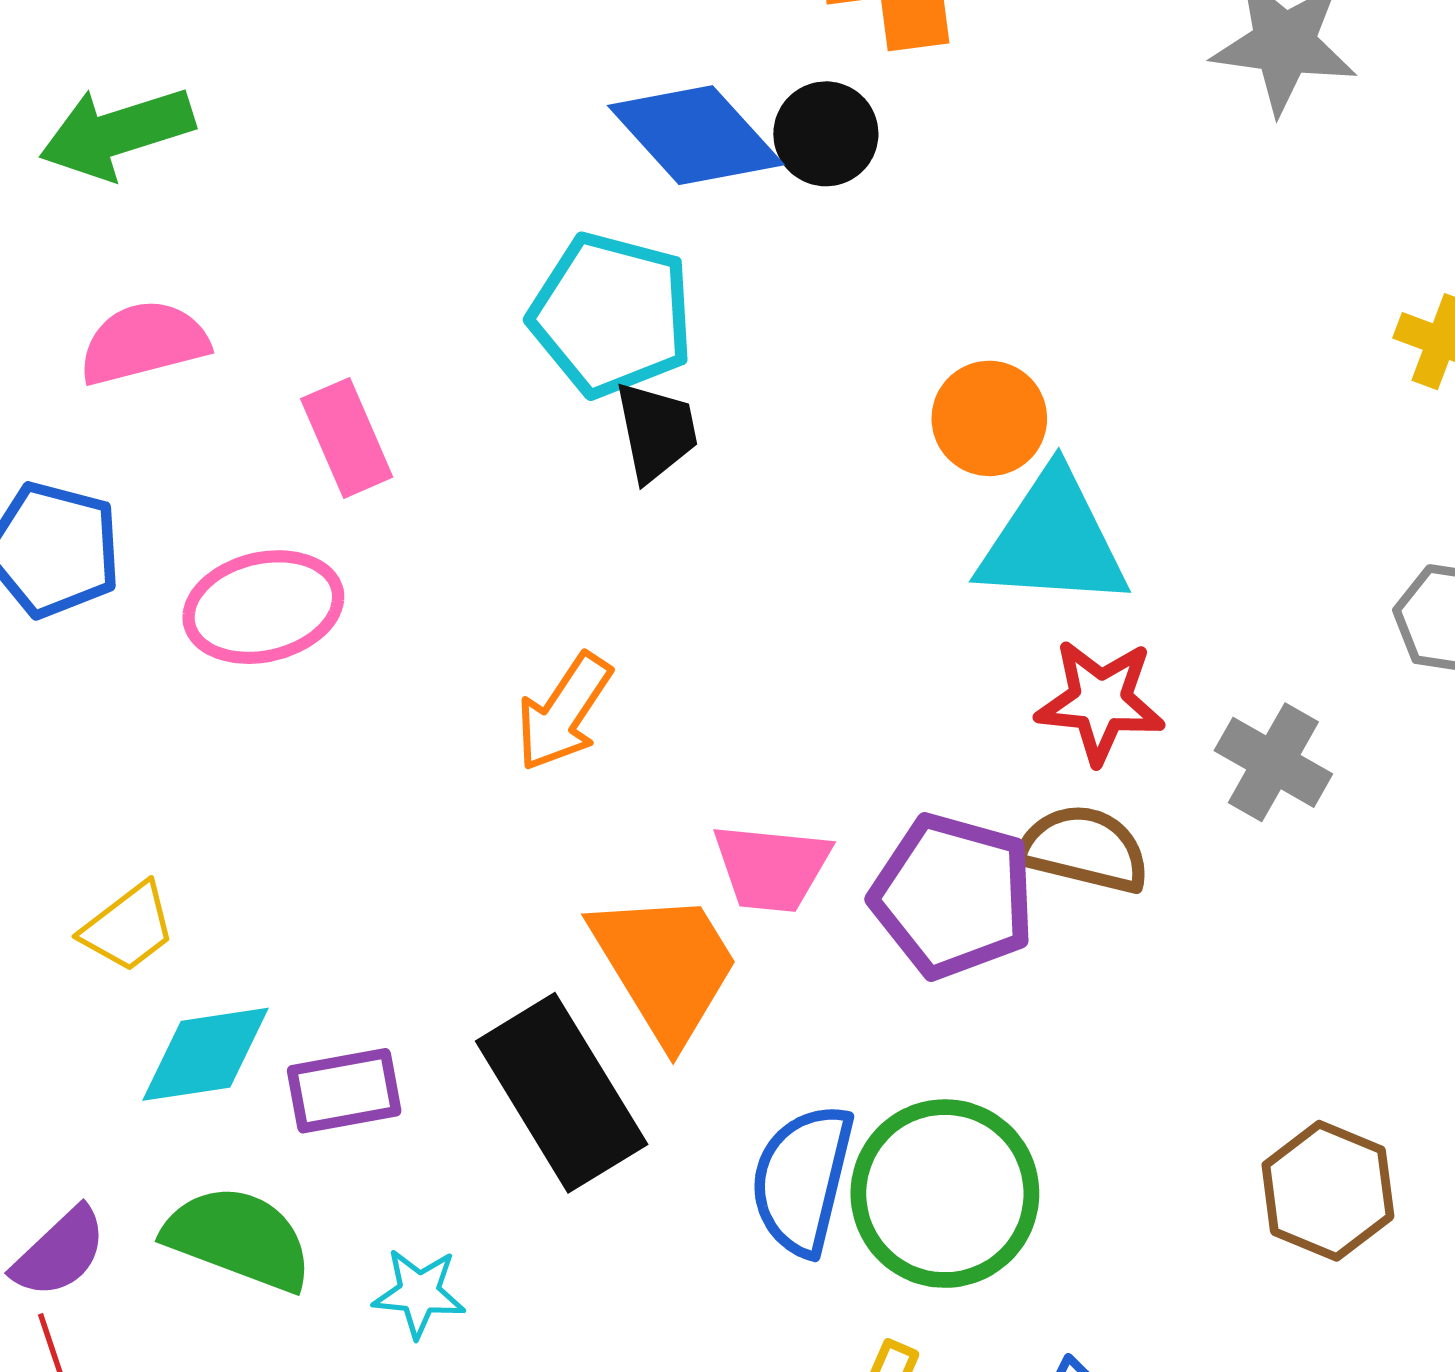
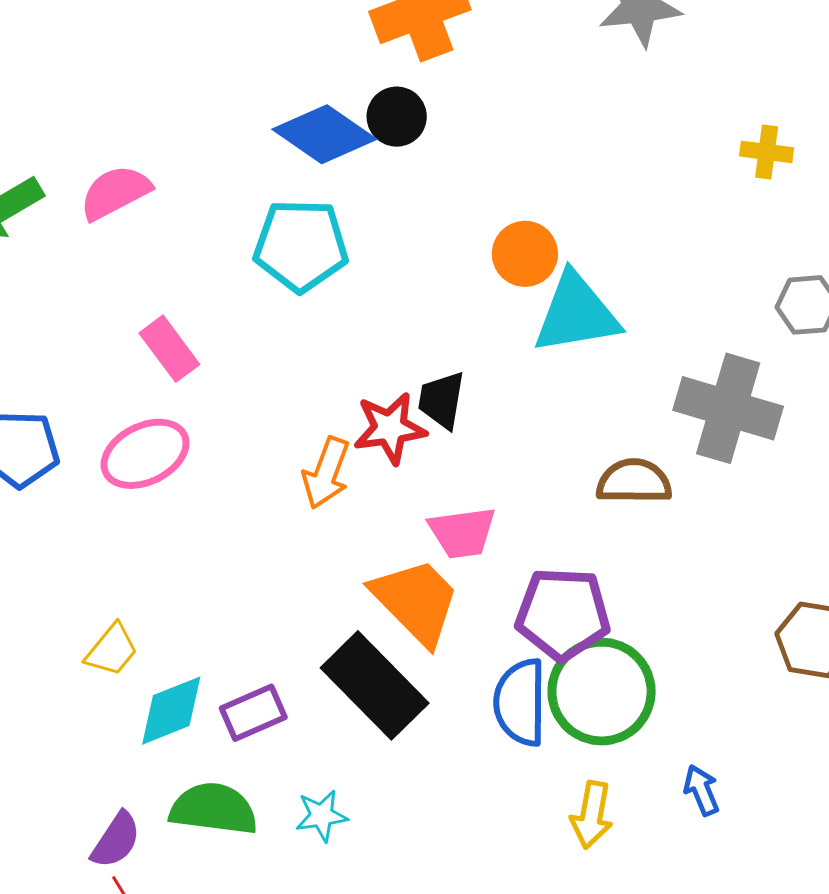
pink semicircle: (144, 343) -> (115, 192), moved
black trapezoid: (656, 431) -> (442, 400), moved, turned -146
red star: (1100, 701) -> (390, 428), moved
gray cross: (1273, 762) -> (728, 408), size x1.6
purple pentagon: (953, 896) -> (563, 614), moved

